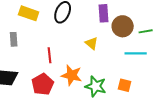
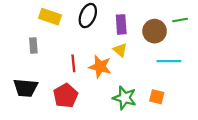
purple rectangle: (104, 13) -> (121, 24), moved
green line: (146, 31) -> (180, 20), moved
orange star: (72, 75) -> (100, 67), moved

